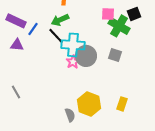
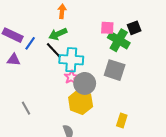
gray square: (115, 55) -> (115, 70), size x1.5
gray circle: (86, 56) -> (85, 83), moved
gray line: (16, 92) -> (26, 108), moved
yellow hexagon: (89, 104) -> (81, 102), moved

